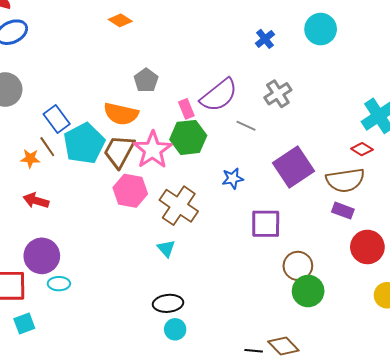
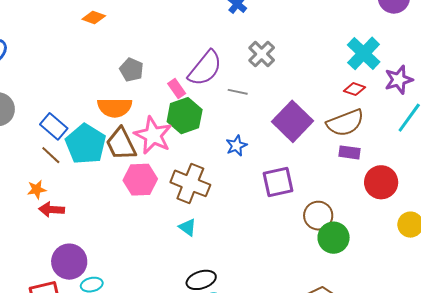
brown trapezoid: (119, 151) -> (121, 144), turned -42
orange star: (30, 158) -> (37, 189), moved

